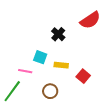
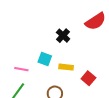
pink line: (25, 71) -> (21, 69), moved

